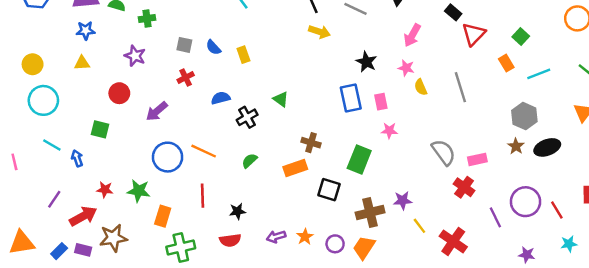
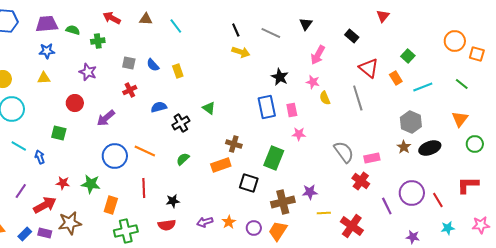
red triangle: (474, 34) -> (369, 68), moved, turned -35
yellow line: (419, 226) -> (324, 213), turned -56

